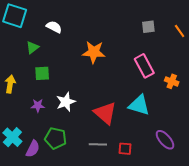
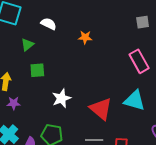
orange star: (94, 52) -> (85, 37), moved, size x0.6
purple star: (38, 106) -> (14, 103), moved

